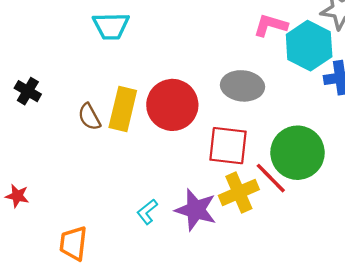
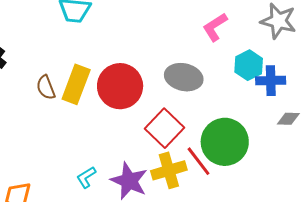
pink L-shape: (270, 25) -> (215, 27), turned -56
cyan hexagon: (309, 46) -> (249, 65), moved, size x0.7
red square: (228, 146) -> (164, 128), turned 30

